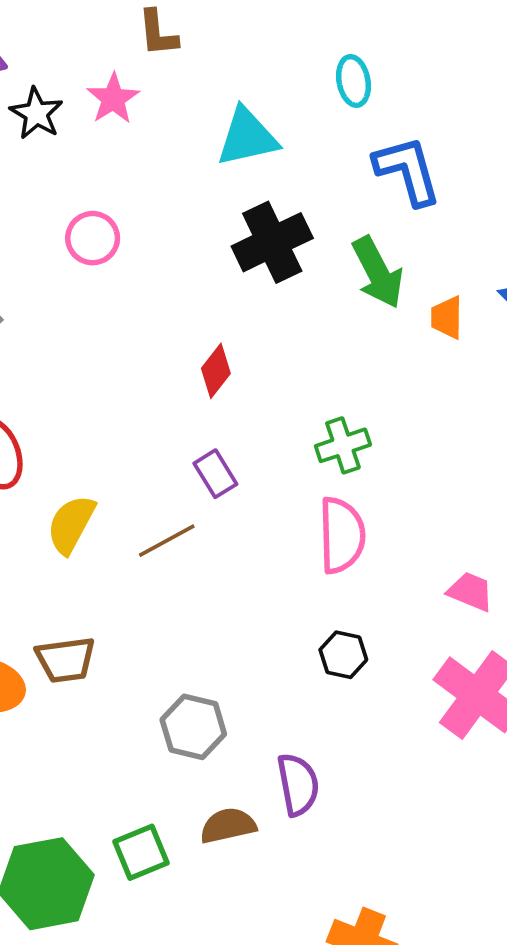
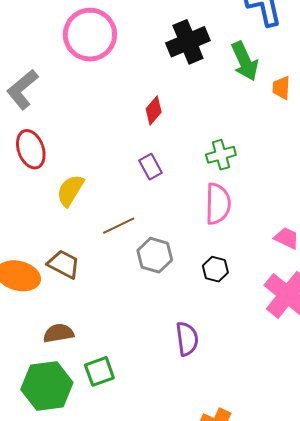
pink circle: (93, 238) -> (90, 35), size x1.8
brown line: (167, 541) -> (119, 226), moved
brown trapezoid: (66, 660) -> (64, 264), turned -148
gray hexagon: (193, 727) -> (155, 255), moved
brown semicircle: (228, 826) -> (59, 333), moved

